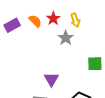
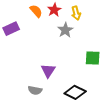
purple rectangle: (12, 25) -> (11, 29), moved

